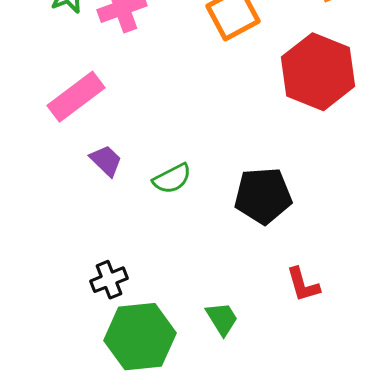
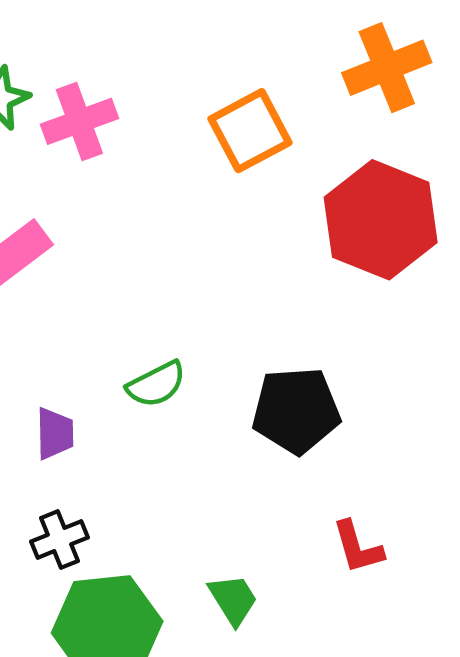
purple trapezoid: (106, 161) -> (55, 433), moved, turned 45

